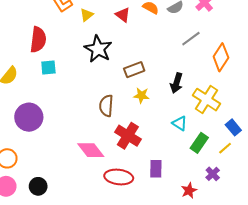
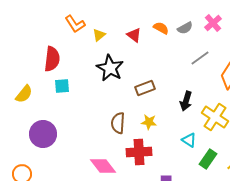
yellow star: (141, 95) -> (149, 122), moved
red cross: (128, 136) -> (139, 152), turned -35

